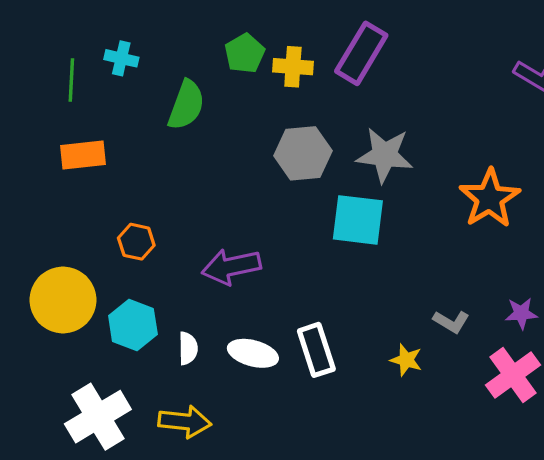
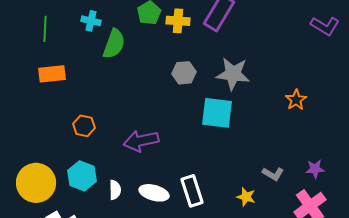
cyan cross: (121, 58) -> (91, 21), moved
gray hexagon: (303, 153) -> (184, 73), size x0.7
orange star: (490, 198) -> (296, 100), size x0.6
yellow circle: (63, 300) -> (36, 183), moved

